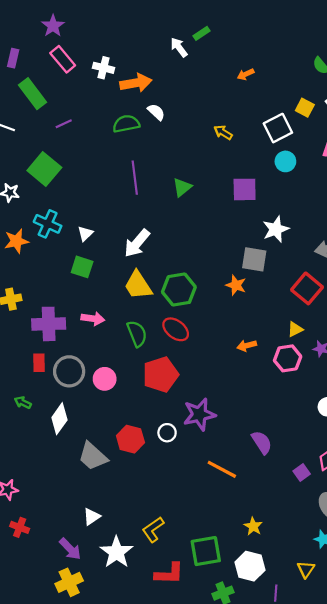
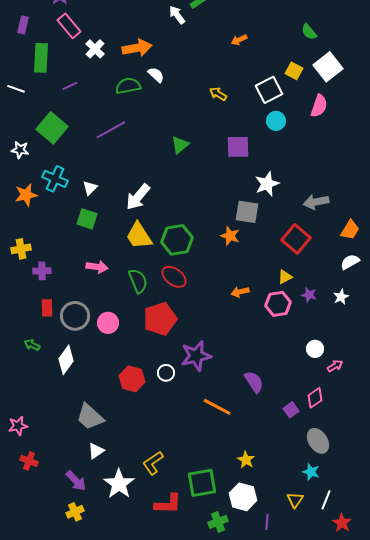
white cross: (104, 68) -> (95, 49), moved, turned 30
green rectangle: (33, 94) -> (41, 58), turned 40
purple line: (135, 178) -> (111, 130), moved, turned 68
purple cross: (49, 324) -> (42, 271), moved, size x0.6
gray trapezoid: (93, 456) -> (90, 417), moved
yellow cross: (69, 582) -> (75, 512), size x0.7

